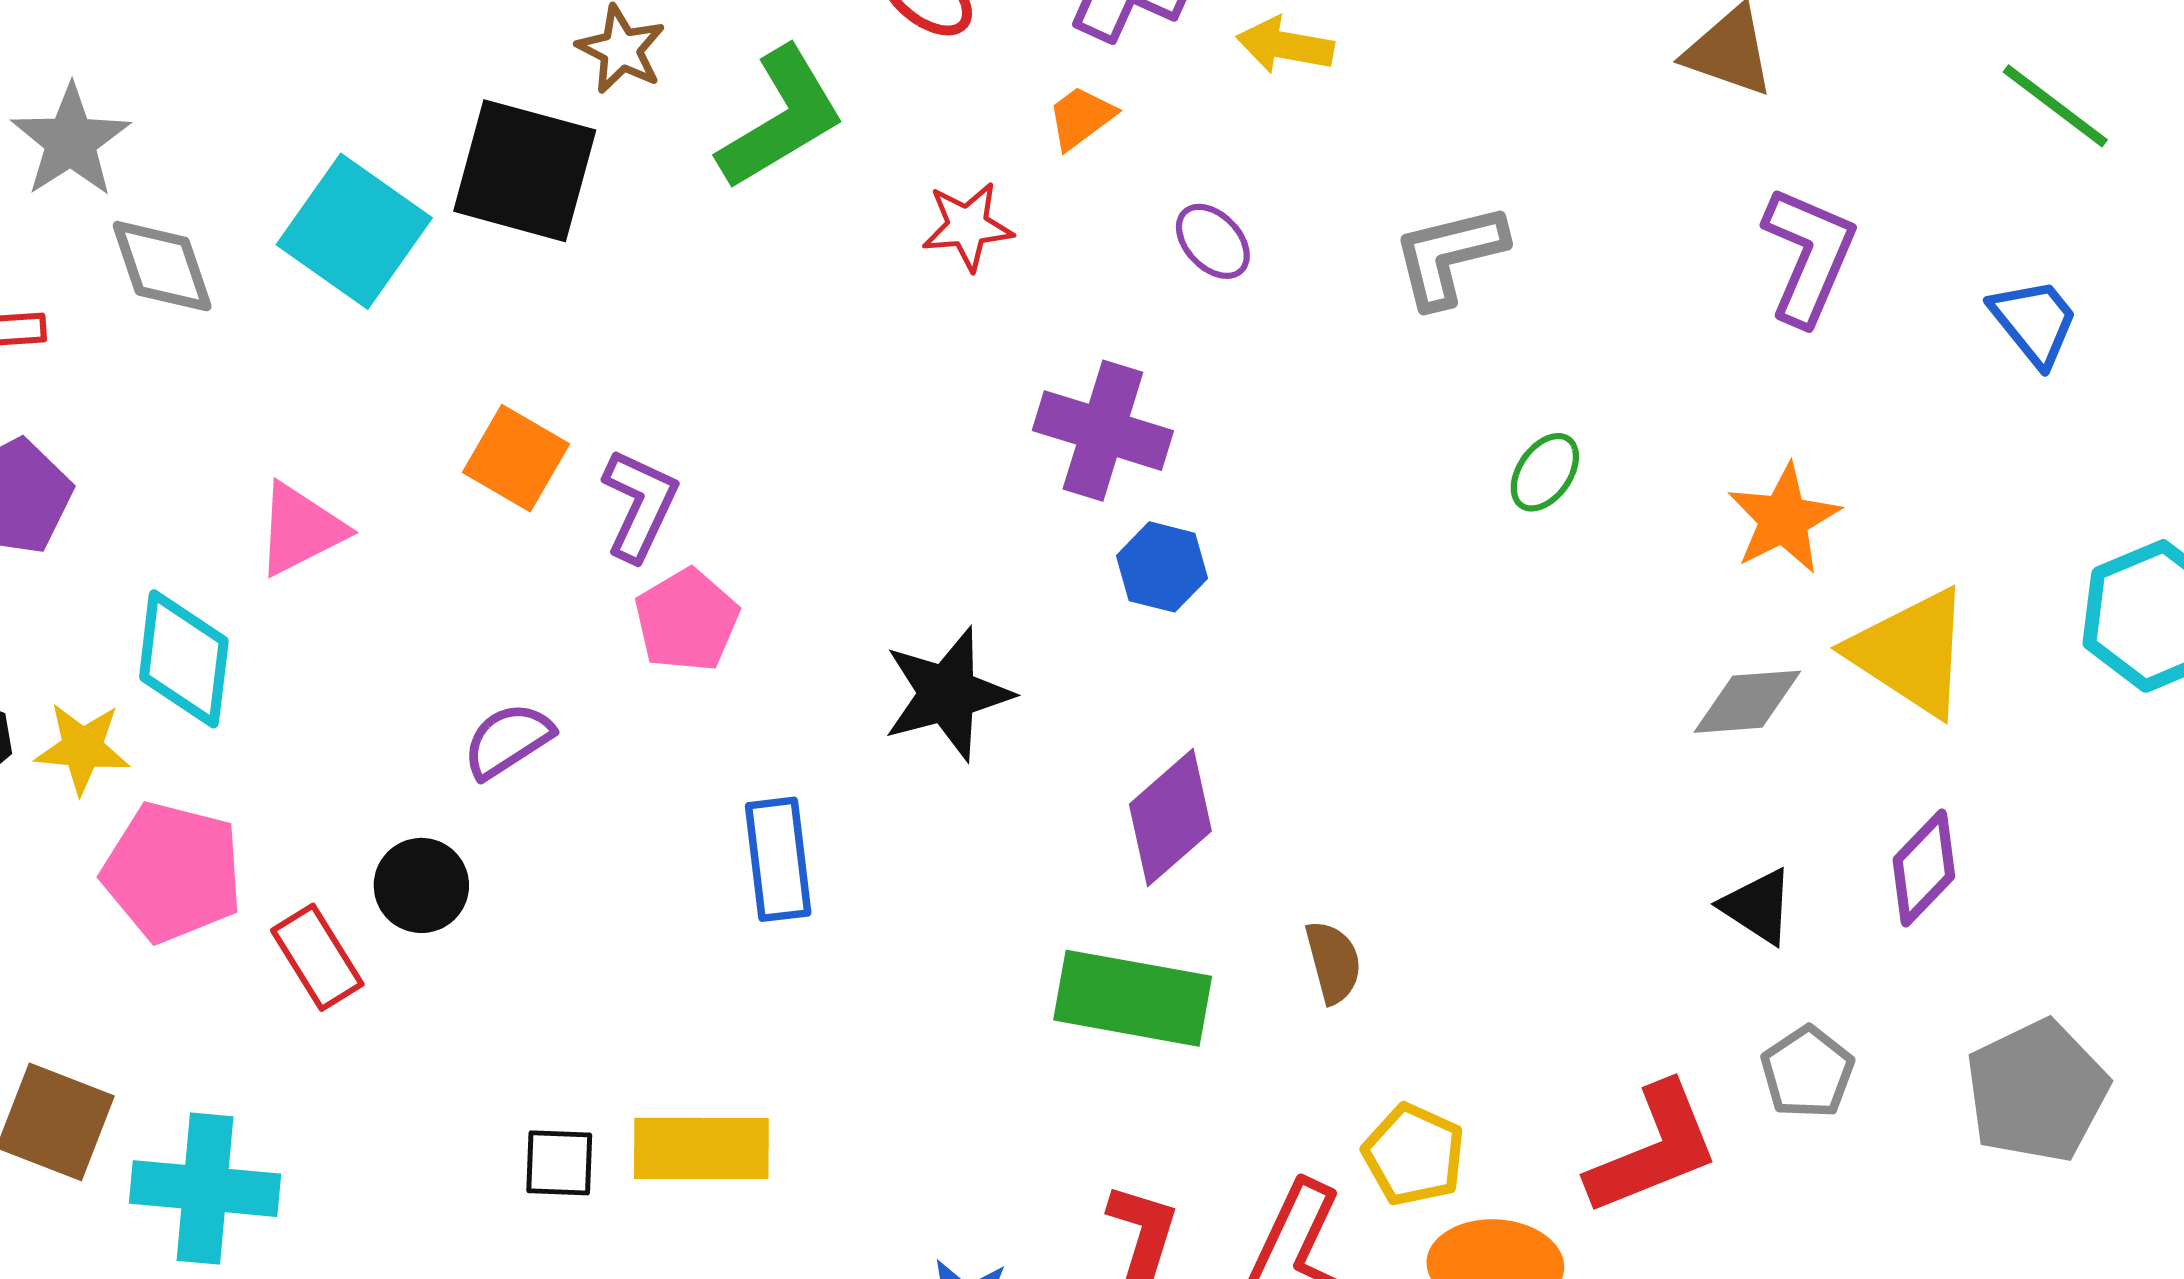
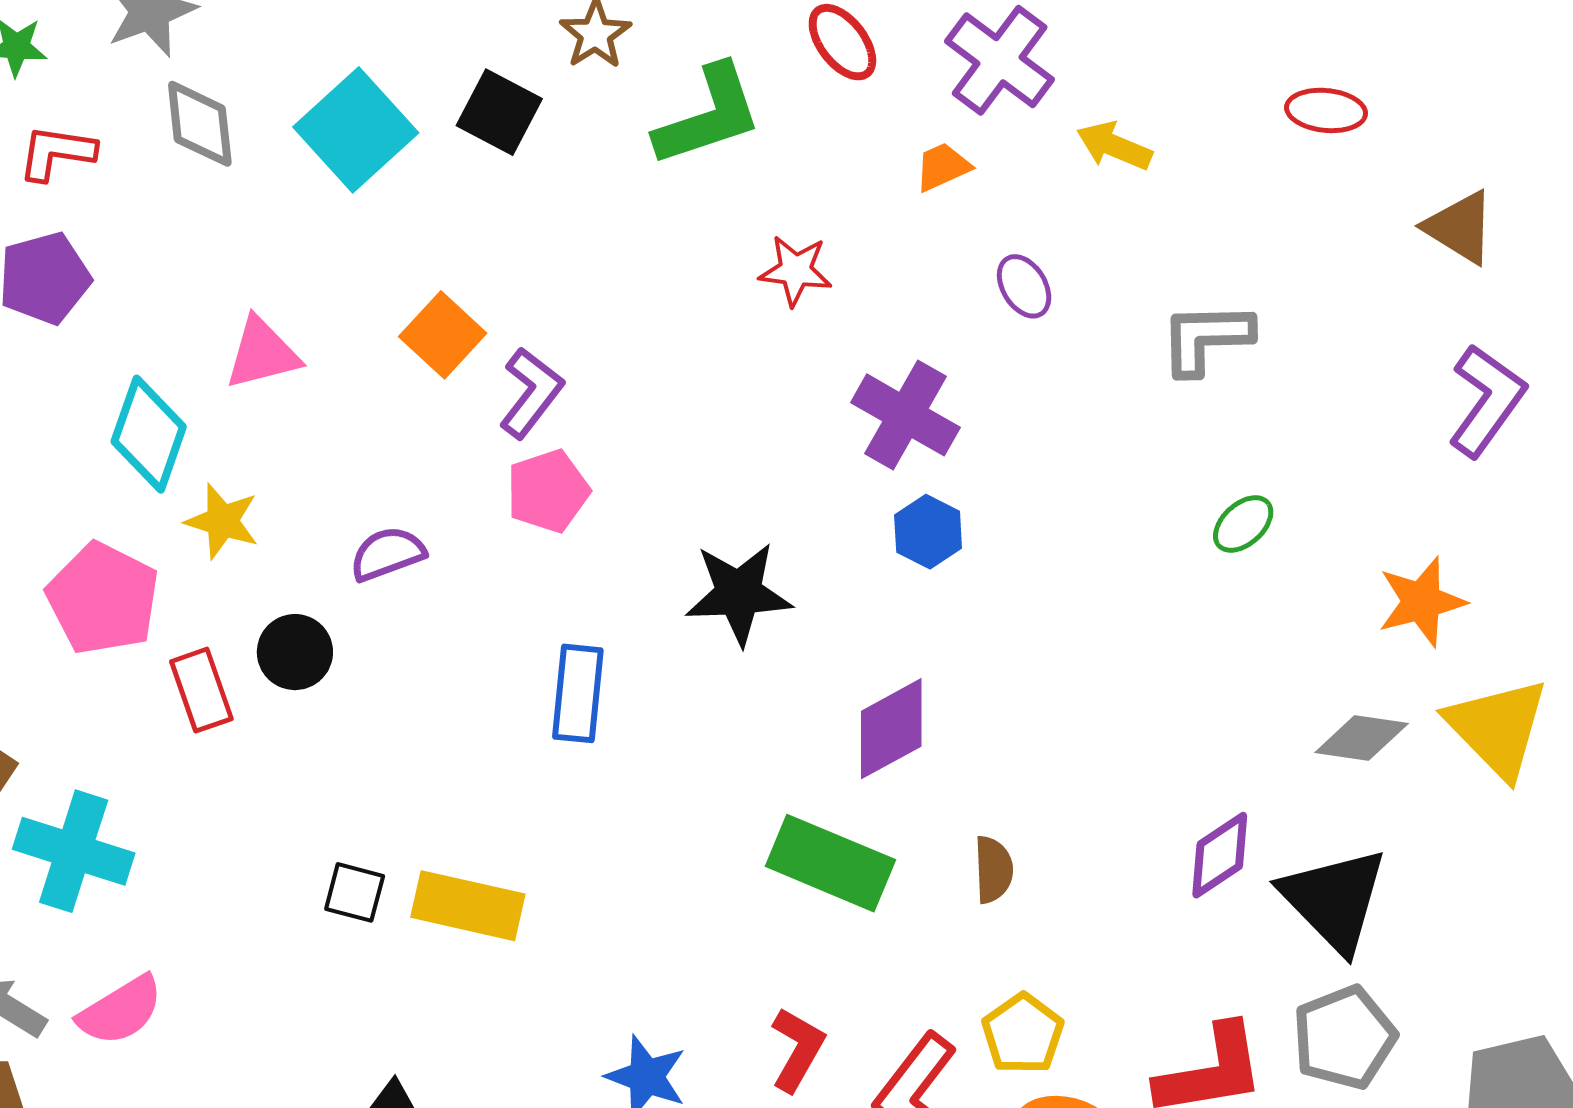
black square: (525, 171) -> (499, 112), size x0.7
red star: (967, 226) -> (796, 271), moved
yellow star: (82, 748) -> (222, 521), moved
purple diamond: (1924, 868) -> (1220, 855), moved
black triangle: (1758, 906) -> (1334, 900), size x1.8
gray pentagon: (1807, 1072) -> (1344, 1038), size x1.4

